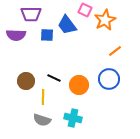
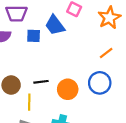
orange star: (105, 20) -> (109, 18), moved
black line: (54, 78) -> (41, 82), turned -32

